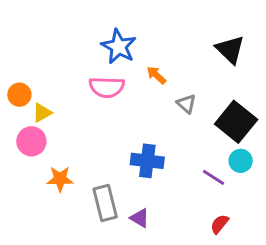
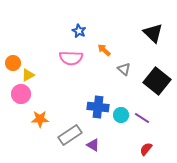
blue star: (119, 47) -> (79, 31), size x0.6
cyan circle: (241, 161) -> (121, 115), moved
gray rectangle: (105, 203) -> (70, 135), turned 70

